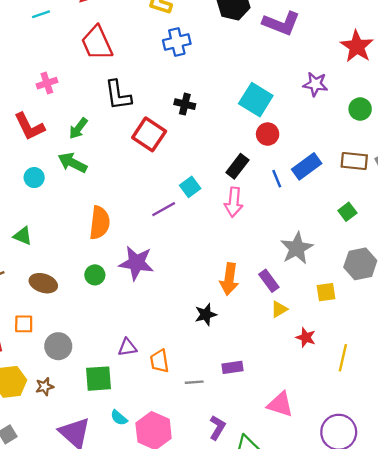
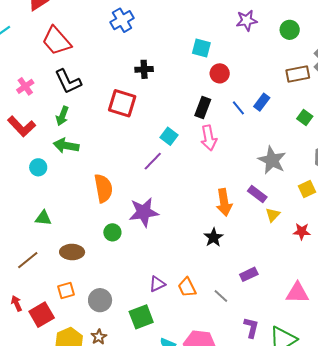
black L-shape: (118, 95) -> (68, 82), moved
cyan square: (256, 100) -> (201, 48), size x0.7
blue rectangle: (307, 166) -> (262, 102), moved, size x0.7
gray line: (194, 382) -> (221, 296), turned 63

